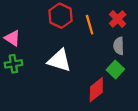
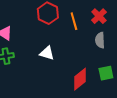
white triangle: (59, 60) -> (47, 53), size x0.7
green square: (115, 69) -> (106, 73), moved, turned 35

